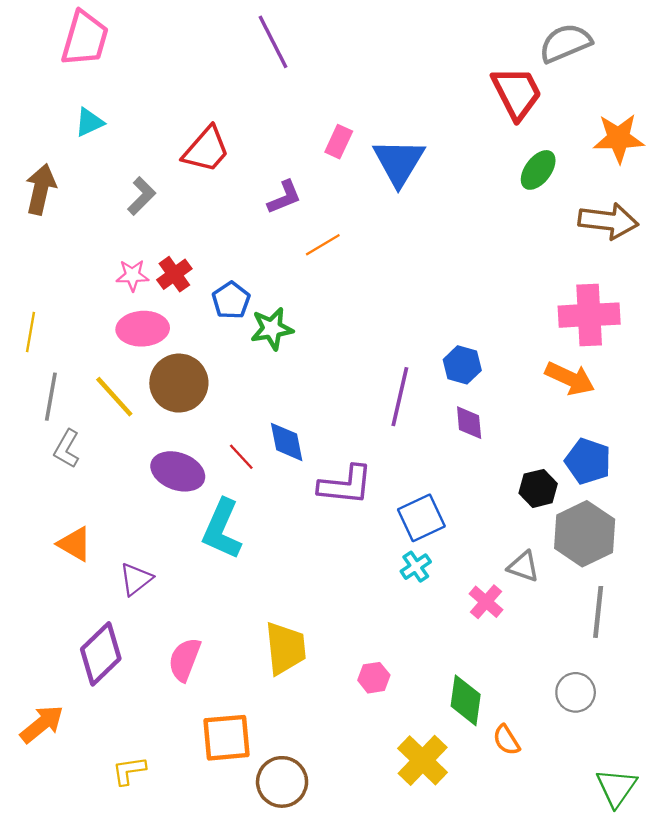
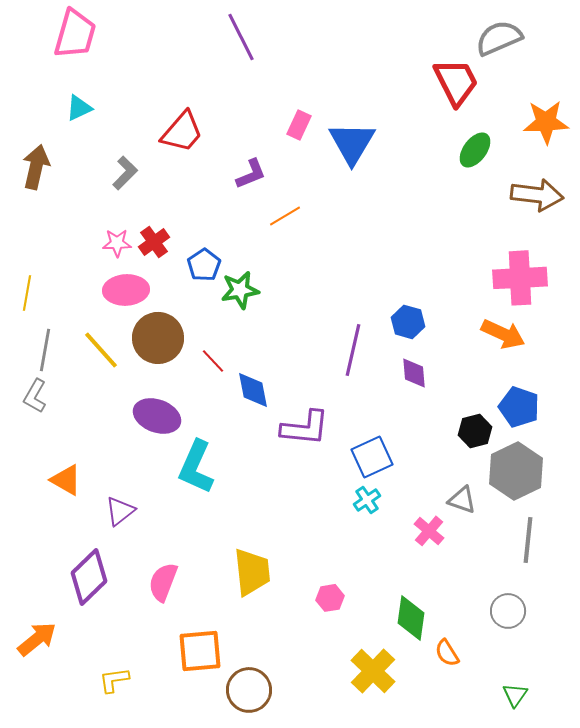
gray L-shape: (67, 449) -> (35, 396), moved
red line: (241, 457) -> (213, 361), moved
green triangle: (616, 788) -> (515, 695), moved, size x0.7

